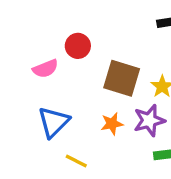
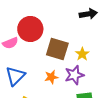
red circle: (78, 46) -> (30, 29), size x1.6

